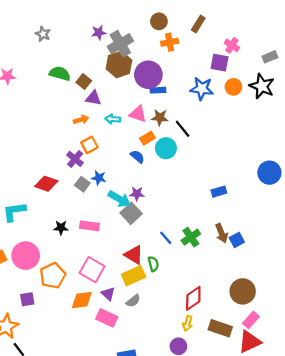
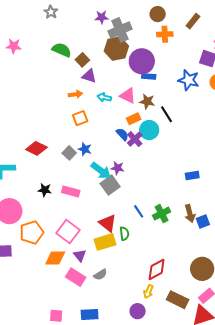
purple cross: (75, 159) -> (135, 139), moved
gray semicircle: (133, 301) -> (100, 275), moved

